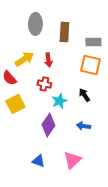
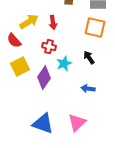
purple diamond: (48, 125) -> (44, 78), moved
blue triangle: (38, 161) -> (43, 124), size x1.6

